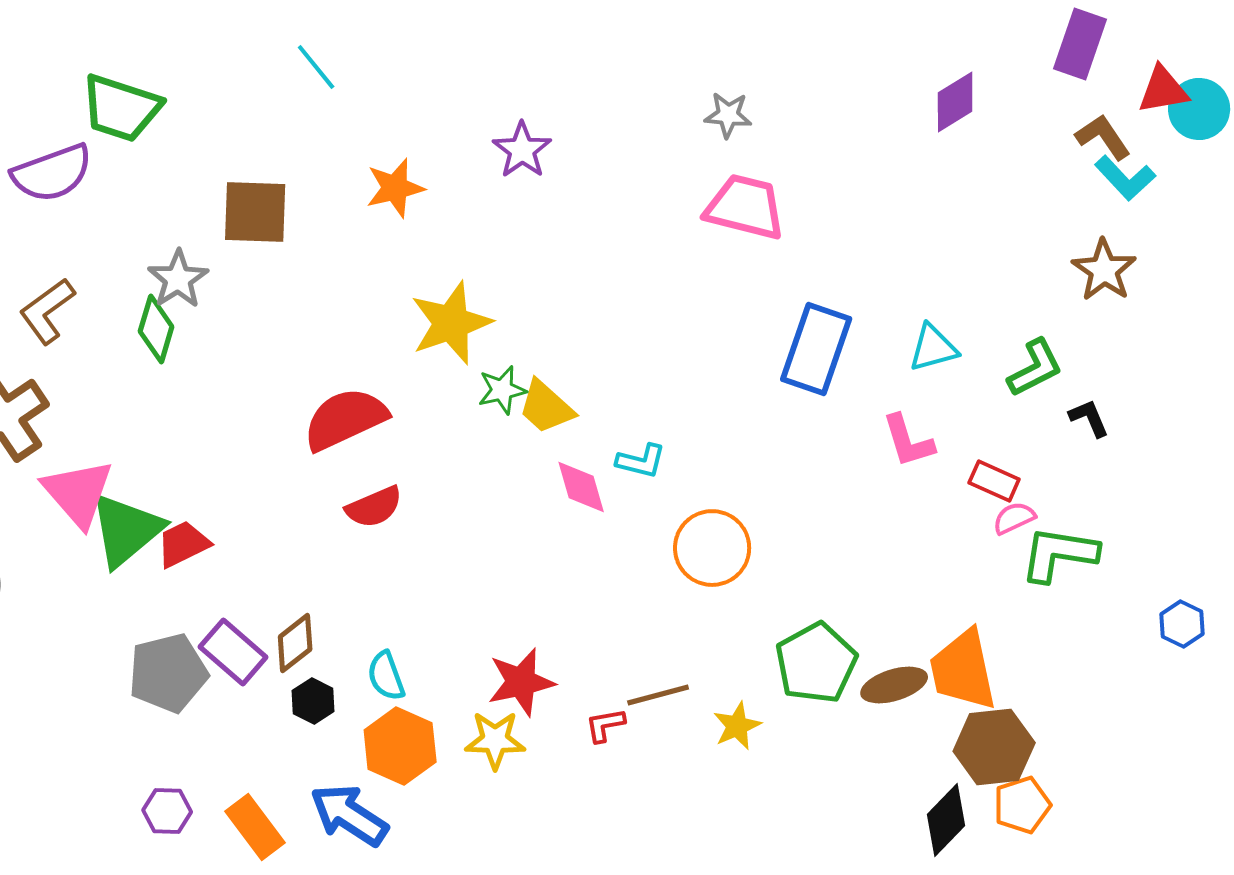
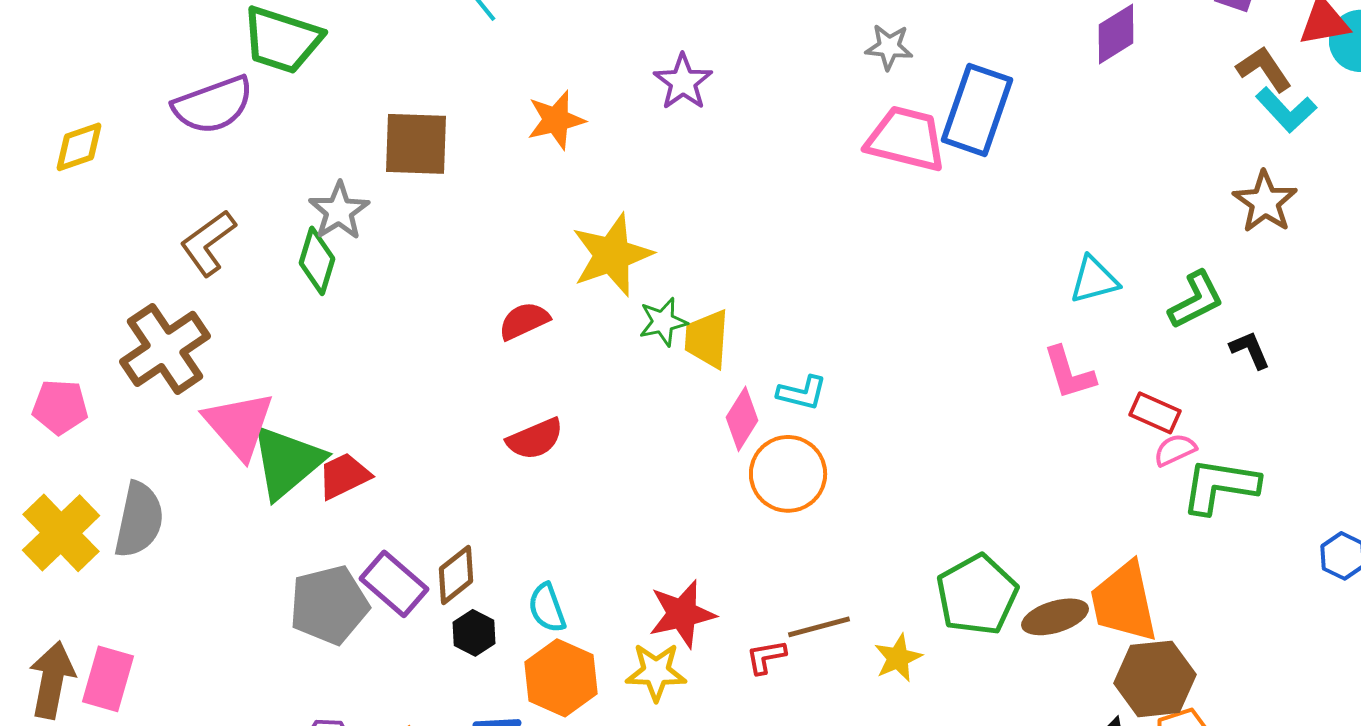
blue rectangle: (816, 349) -> (977, 110), moved
yellow trapezoid: (546, 407) -> (707, 339), turned 52
red semicircle: (345, 419) -> (524, 321), moved, size x0.6
pink diamond: (581, 487) -> (742, 419), turned 48
orange circle: (712, 548) -> (788, 474), moved

